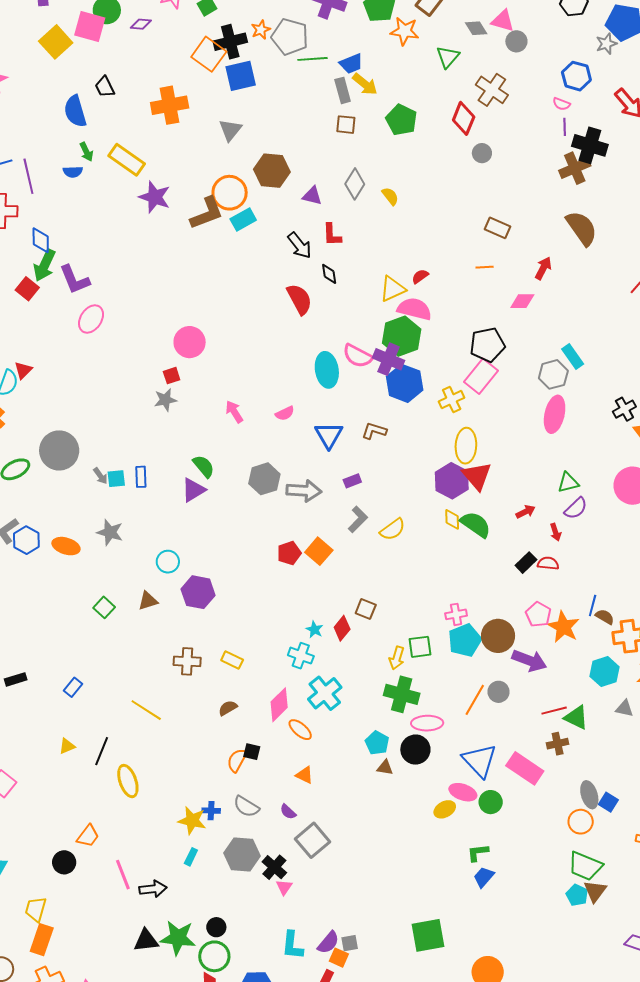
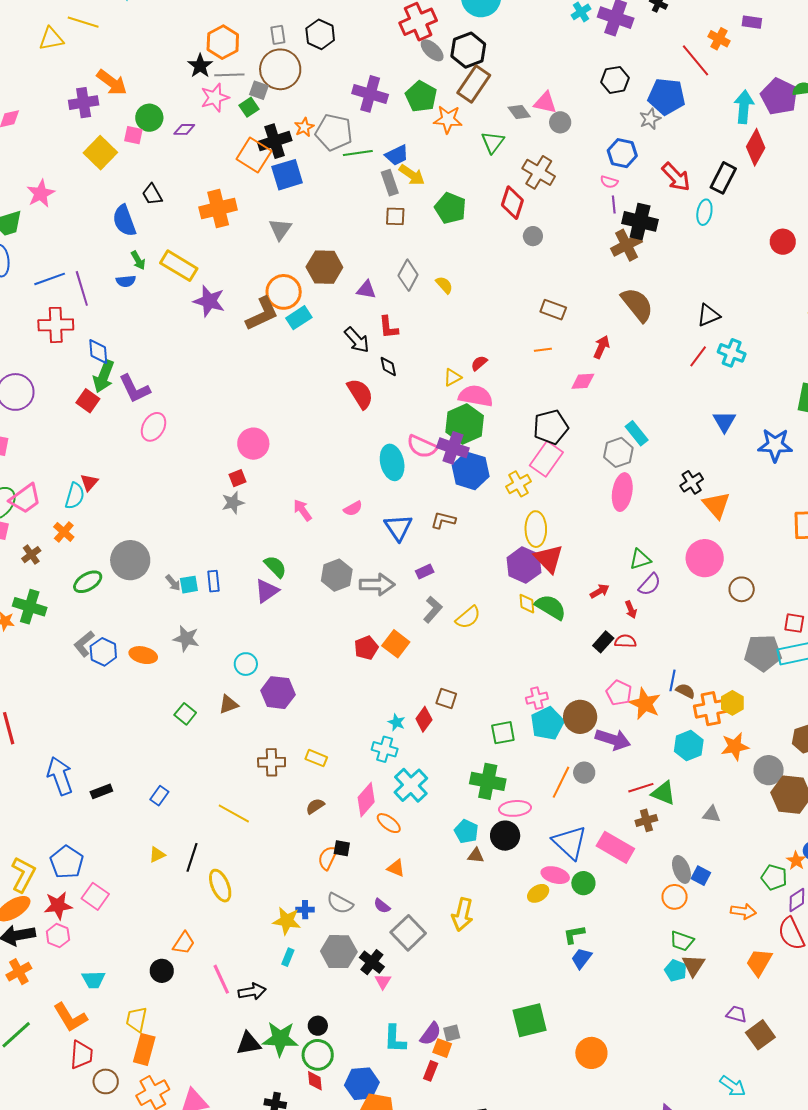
pink square: (90, 27) -> (133, 135), size x0.6
yellow triangle: (393, 289) -> (452, 377), size x0.7
yellow arrow: (397, 658) -> (462, 914), moved, size x1.4
gray triangle: (624, 708) -> (711, 814), moved
green trapezoid: (585, 866) -> (682, 941), size x0.7

